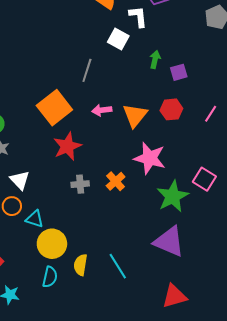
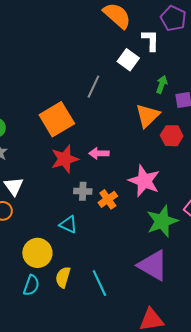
pink arrow: (102, 110) -> (99, 153), moved
orange triangle: (135, 115) -> (148, 116), moved
gray cross: (80, 184) -> (83, 191), moved
cyan triangle: (35, 219) -> (68, 224), moved

